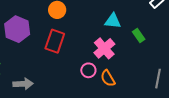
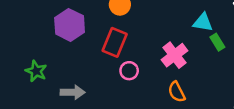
cyan triangle: (113, 21) -> (203, 22), moved
pink circle: (88, 70) -> (129, 71), moved

